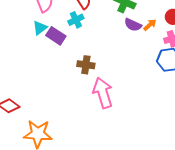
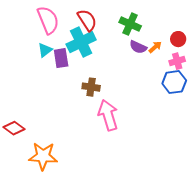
cyan cross: (76, 20) -> (81, 42), size x1.8
purple rectangle: (56, 36) -> (61, 58), turned 48

